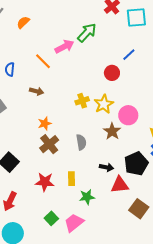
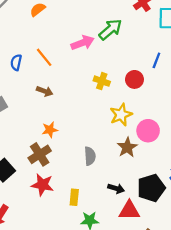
blue line: (129, 55) -> (156, 60), turned -32
orange line: (43, 61) -> (44, 57), moved
yellow cross: (82, 101) -> (102, 81), moved, turned 32
brown cross: (49, 144) -> (40, 154), moved
red star: (45, 182) -> (42, 185), moved

